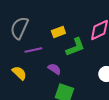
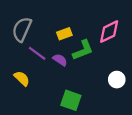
purple line: (33, 50) -> (37, 53), turned 48
purple semicircle: (54, 69) -> (60, 60), moved

